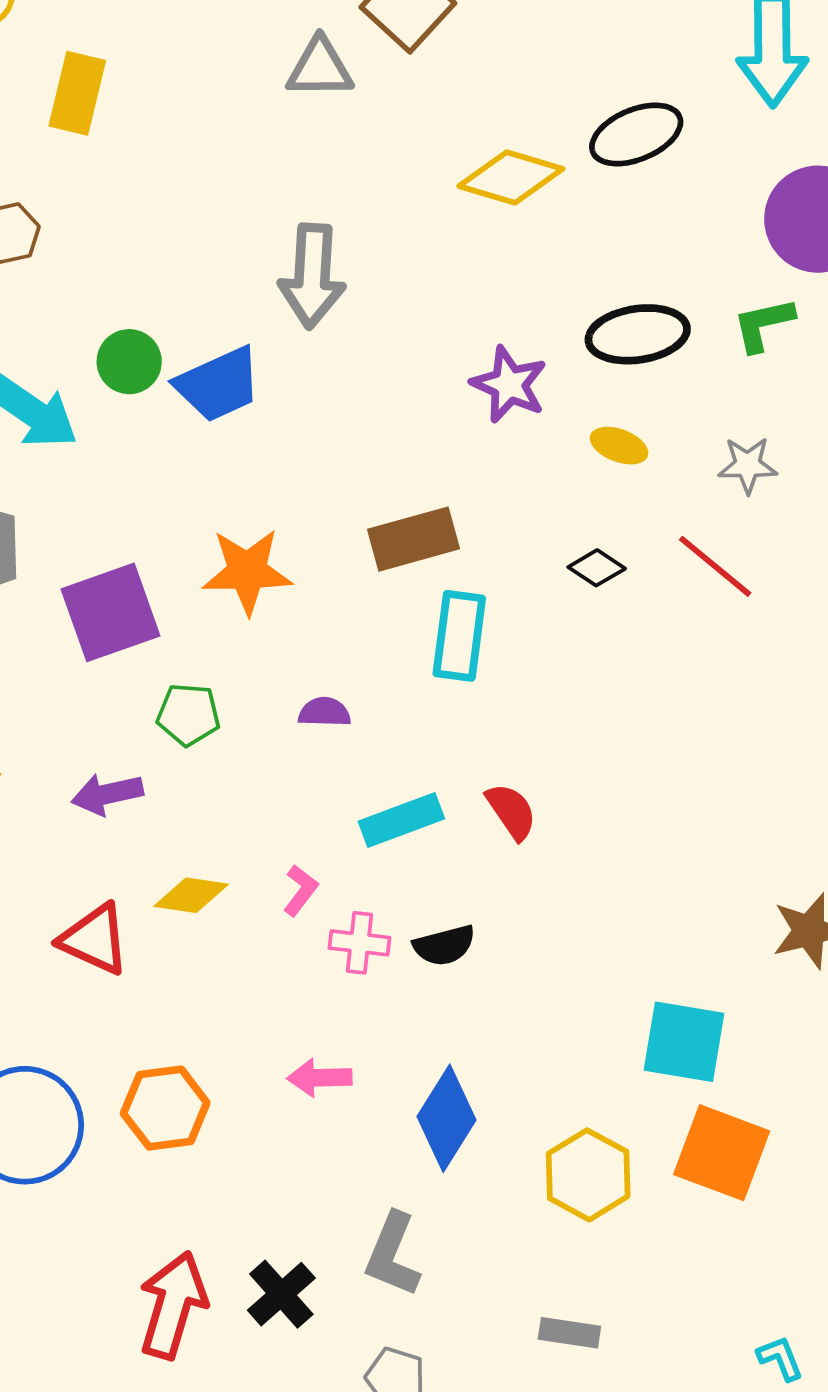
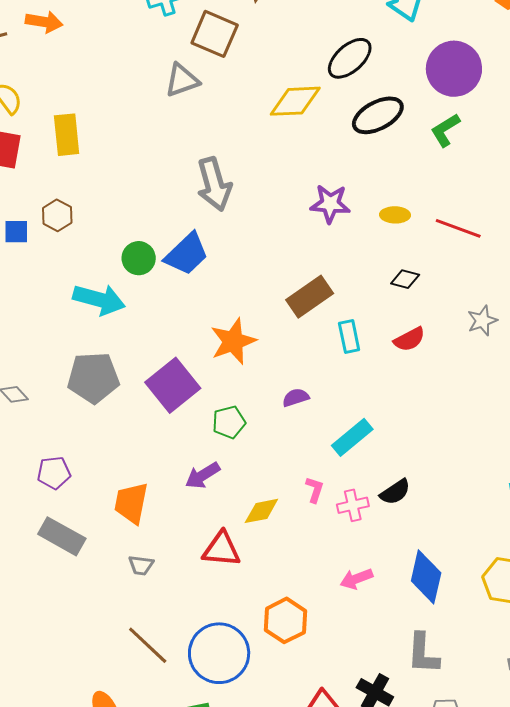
black ellipse: (638, 334) -> (378, 115), moved
gray star: (748, 465) -> (482, 321), moved
red line: (715, 566) -> (458, 228), moved
cyan rectangle: (459, 636) -> (349, 336), size x0.7
red semicircle: (511, 811) -> (409, 339), moved, turned 116

